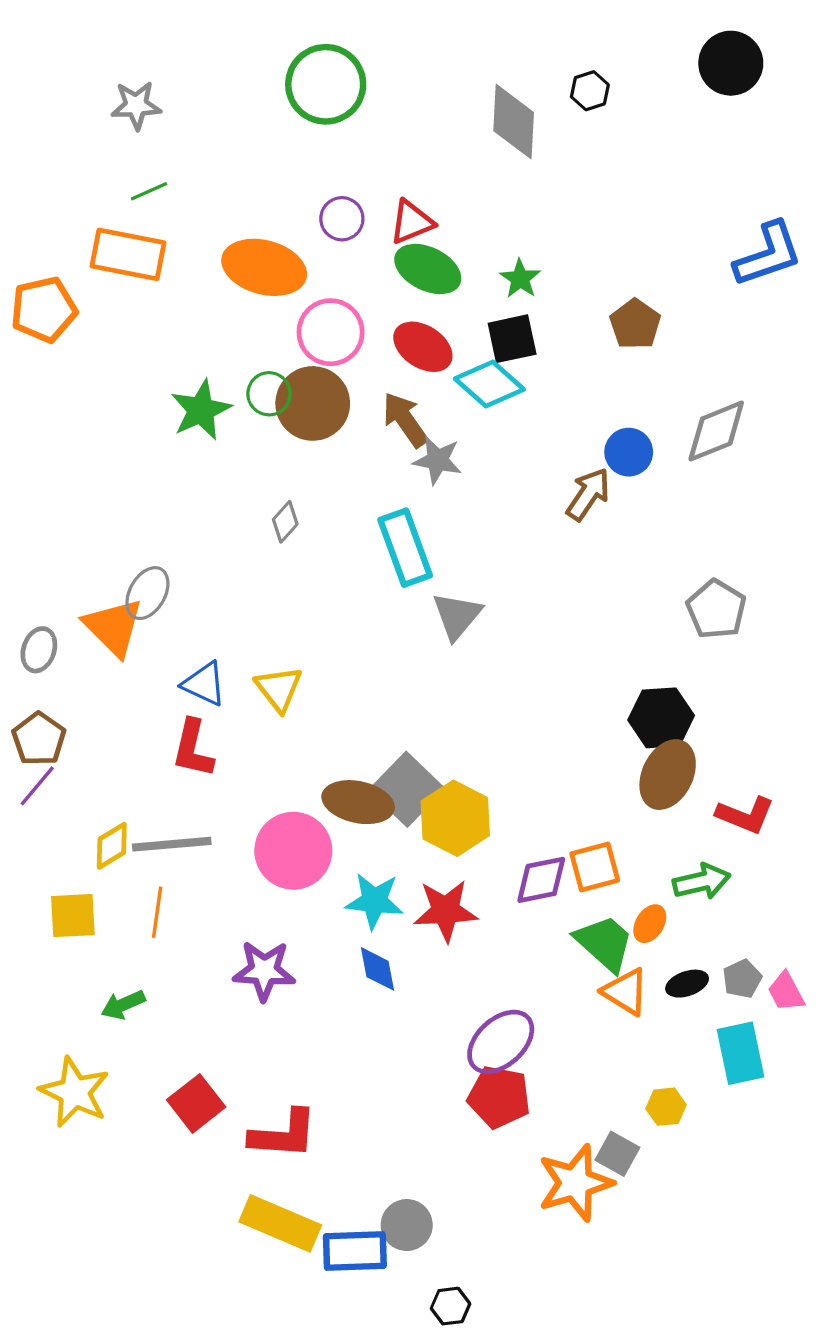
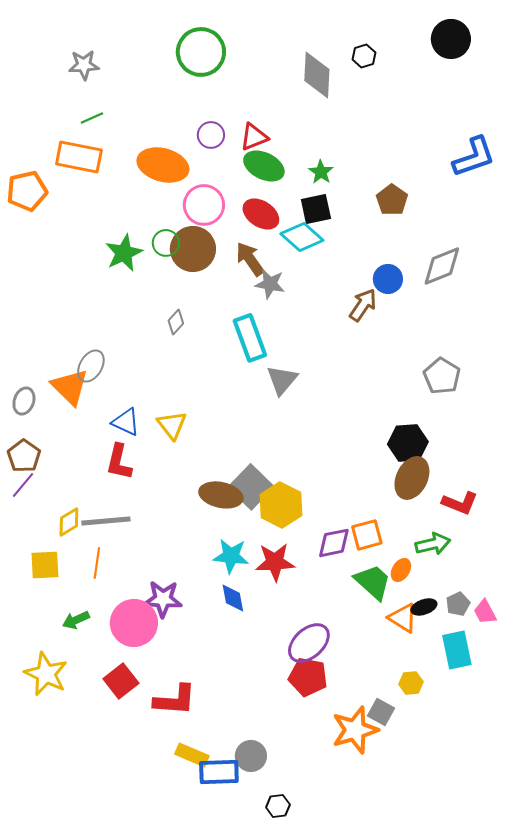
pink circle: (293, 851) -> (134, 623), moved
orange triangle: (625, 992) -> (403, 618), moved
yellow rectangle: (280, 1223) -> (192, 755), moved, size x0.7

